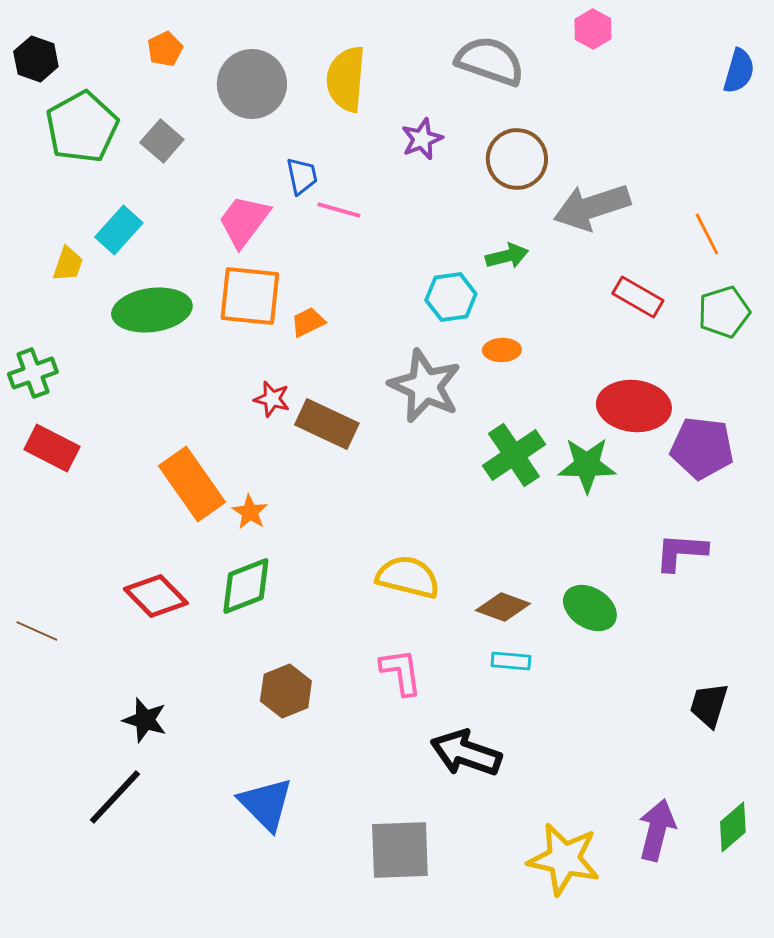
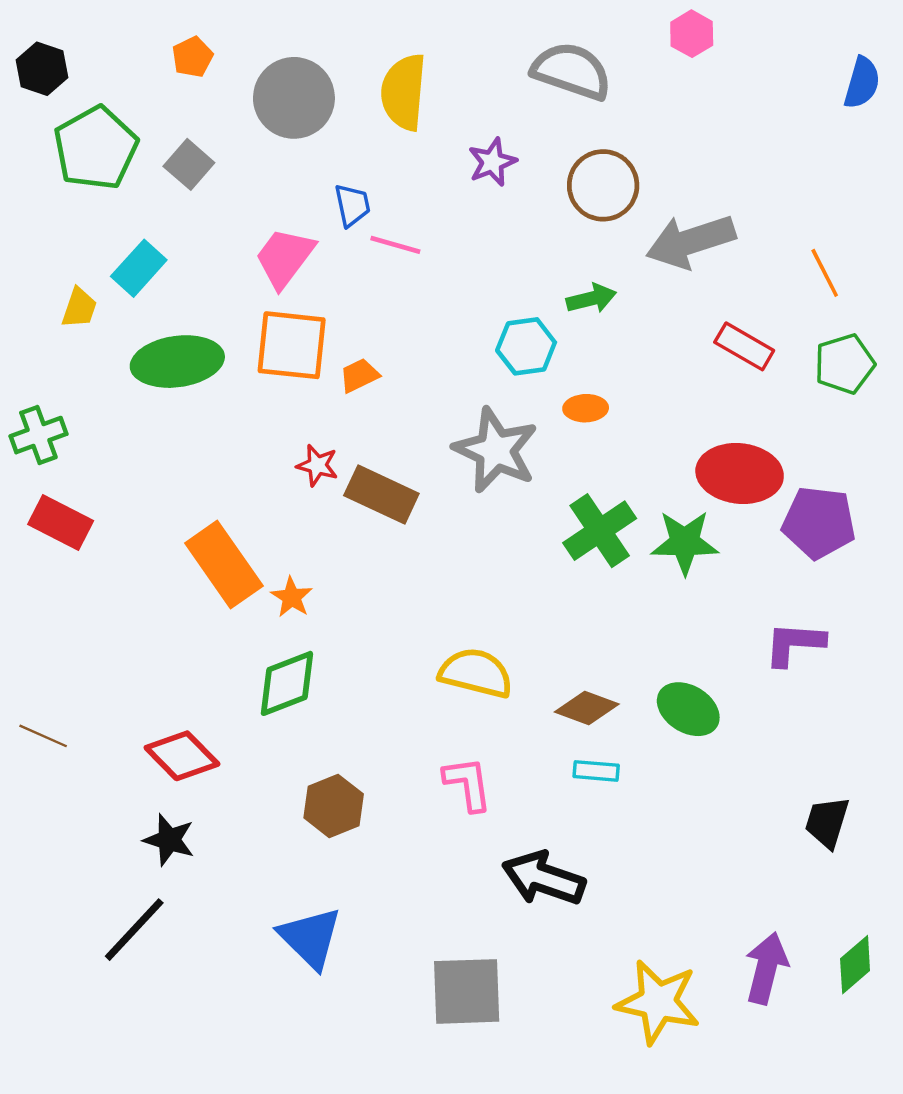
red diamond: (156, 596) -> (182, 756), moved

